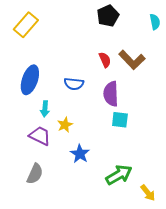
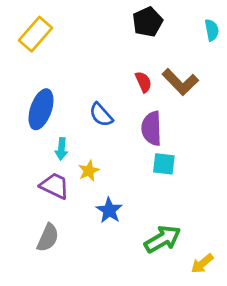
blue semicircle: (74, 84) -> (101, 115), turned 42
yellow arrow: (148, 193) -> (202, 264), turned 90

